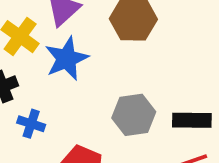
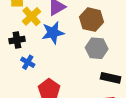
gray hexagon: (134, 115) -> (97, 48), moved

